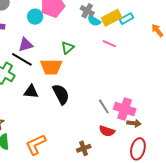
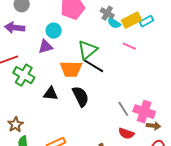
cyan circle: (35, 17) -> (54, 31), moved
green triangle: (68, 48) -> (87, 50), size x1.5
black line: (22, 59) -> (93, 66), moved

